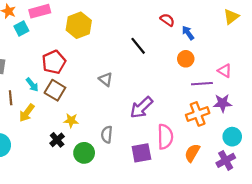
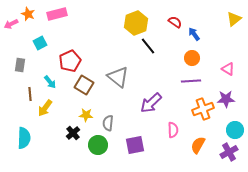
yellow hexagon: (79, 25) -> (136, 23), moved
cyan square: (21, 29) -> (40, 43), moved
gray triangle: (106, 79) -> (118, 77), size x1.6
purple line: (202, 84) -> (191, 81), moved
brown square: (55, 90) -> (84, 85), moved
gray semicircle: (107, 134) -> (108, 123), moved
pink semicircle: (165, 137) -> (173, 130), size x0.7
purple square: (141, 153) -> (135, 145), moved

